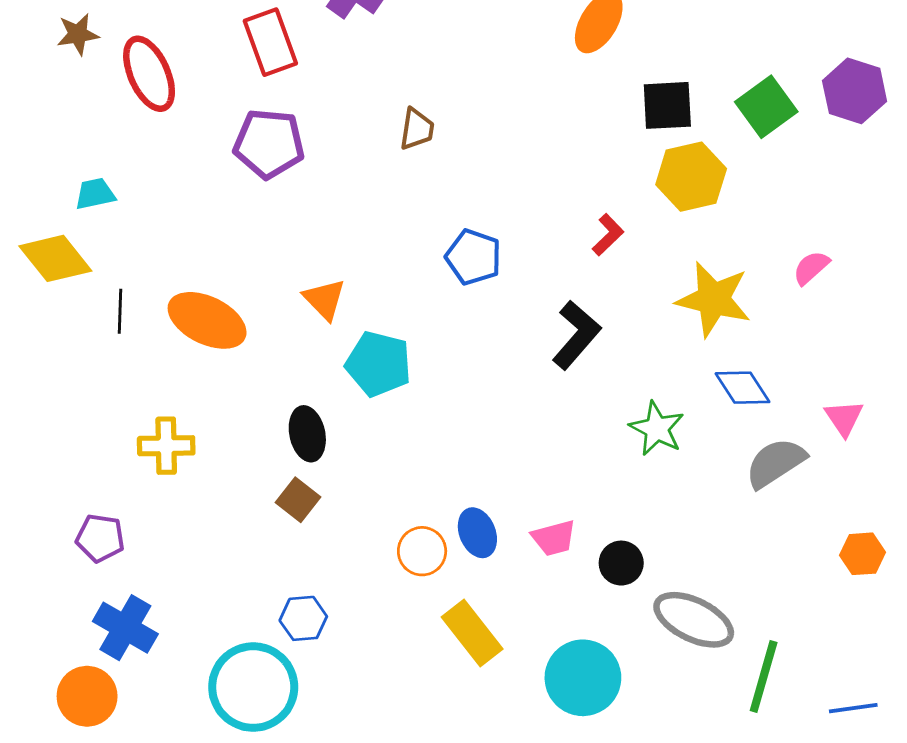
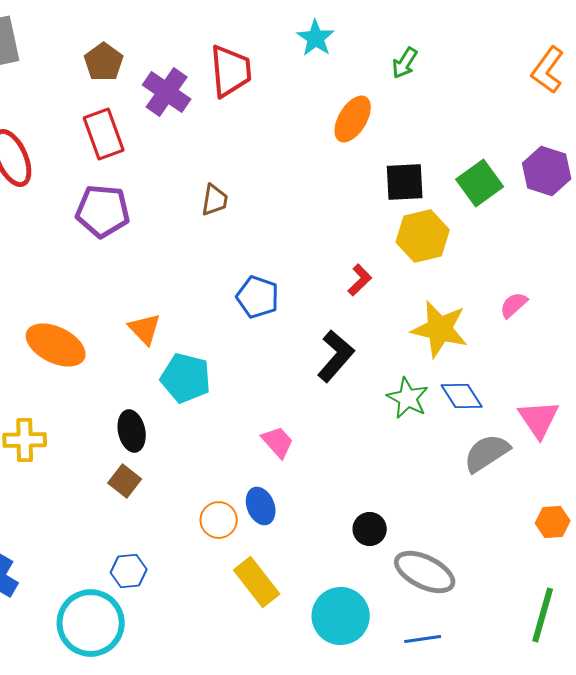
pink triangle: (844, 418) -> (539, 419), size x1.4
green star: (657, 429) -> (408, 398), moved
pink trapezoid: (554, 538) -> (278, 442), moved, turned -117
green line: (764, 676) -> (543, 615), moved
blue line: (853, 708) -> (423, 639), moved

